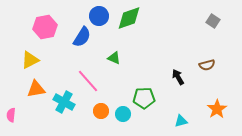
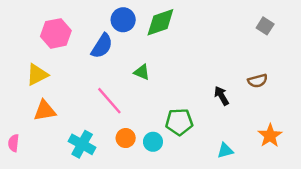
cyan cross: (64, 102) -> (82, 144), moved

